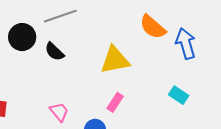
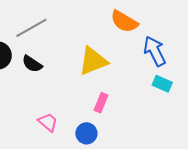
blue arrow: (186, 44) -> (155, 51), moved

